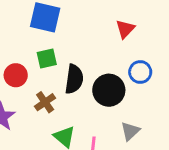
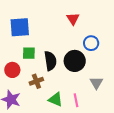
green square: (47, 59) -> (29, 53), turned 32
brown cross: (45, 102) -> (36, 81), turned 32

